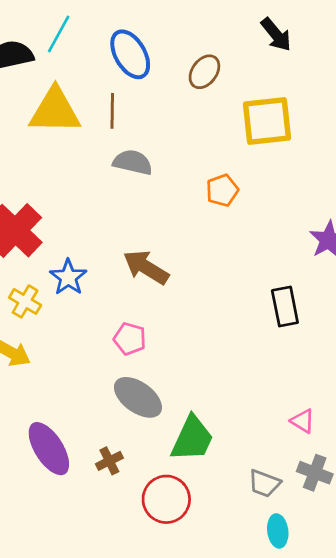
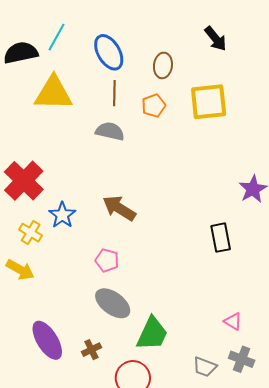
brown ellipse: (204, 72) -> (163, 65), turned -30
brown line: (112, 111) -> (114, 93), moved
orange pentagon: (222, 190) -> (154, 106), moved

